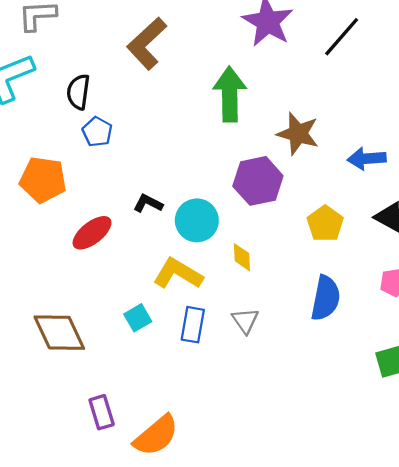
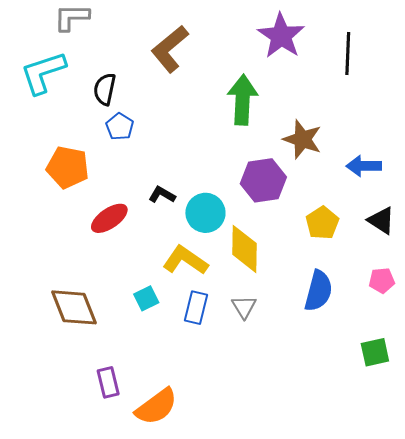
black line: (342, 37) -> (348, 54), turned -42
yellow diamond: (242, 257) -> (245, 249), size x1.8

